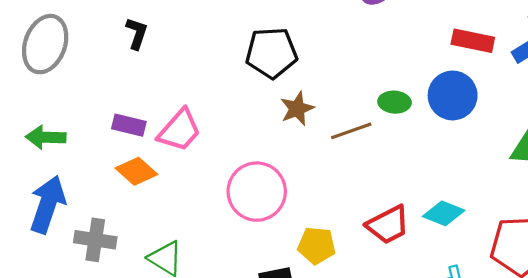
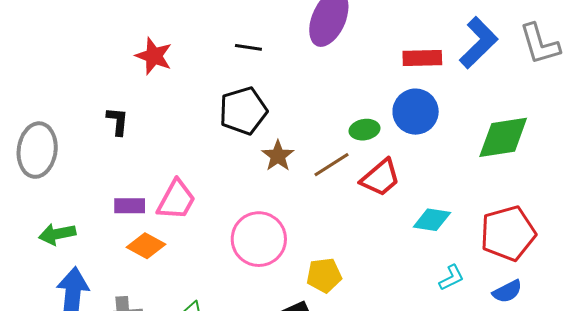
red trapezoid: (388, 225) -> (380, 178), moved

